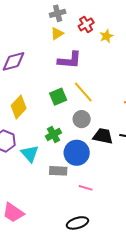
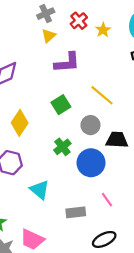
yellow line: (83, 92) -> (102, 95), moved
cyan triangle: (30, 154) -> (40, 190), moved
gray rectangle: (58, 171) -> (76, 212), moved
pink line: (86, 188) -> (107, 200), turned 48

